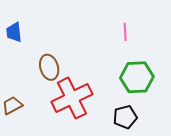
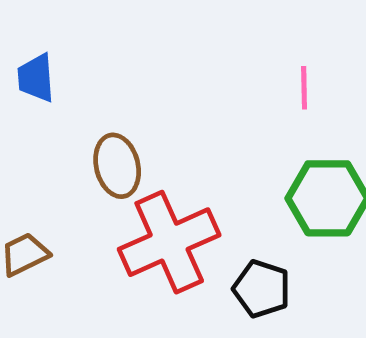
black pentagon: (125, 117) -> (262, 289), moved, turned 30

